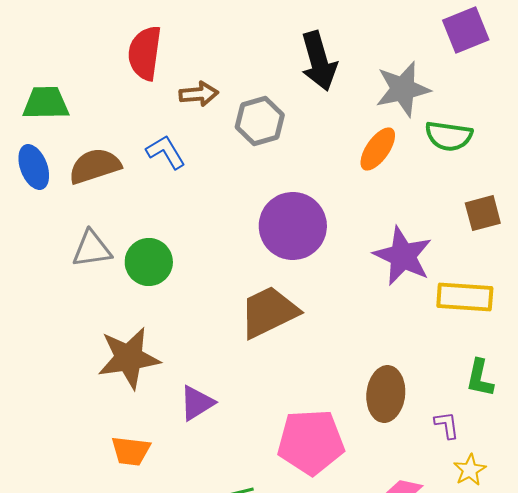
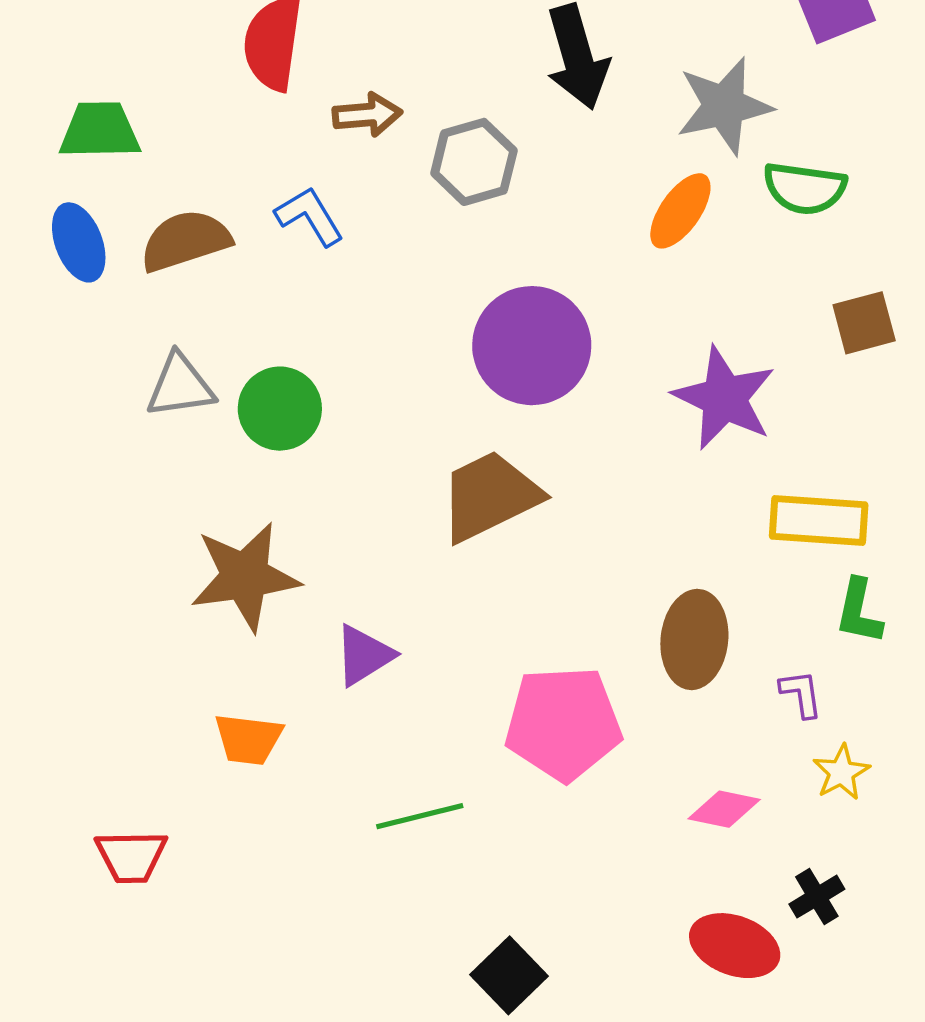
yellow rectangle: (465, 297) -> (819, 521), moved

